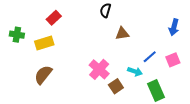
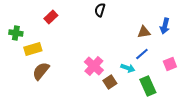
brown triangle: (122, 34) -> (144, 32), moved
yellow rectangle: (44, 43) -> (33, 49), moved
pink square: (173, 60) -> (170, 64), moved

